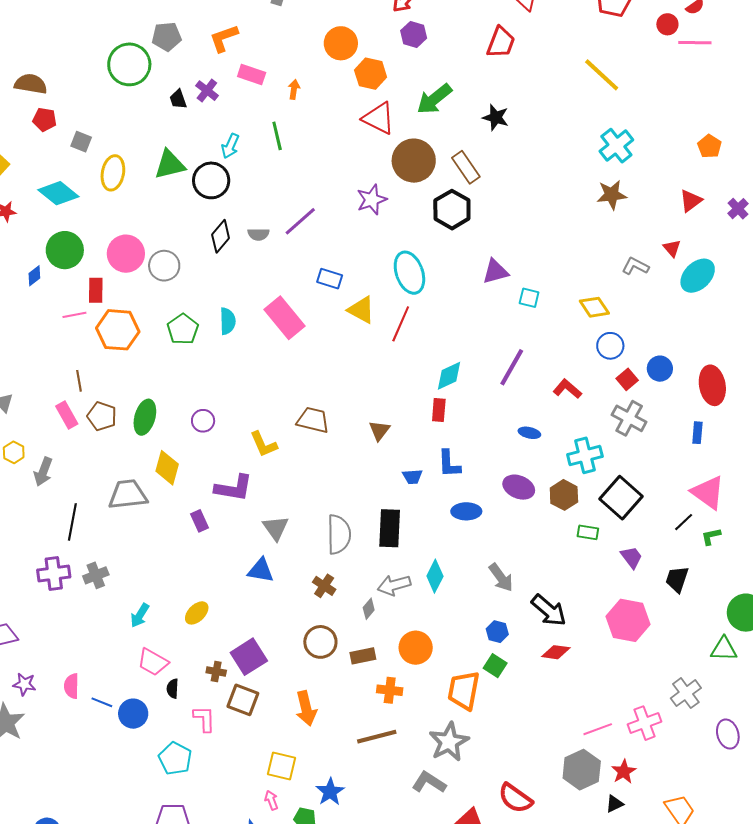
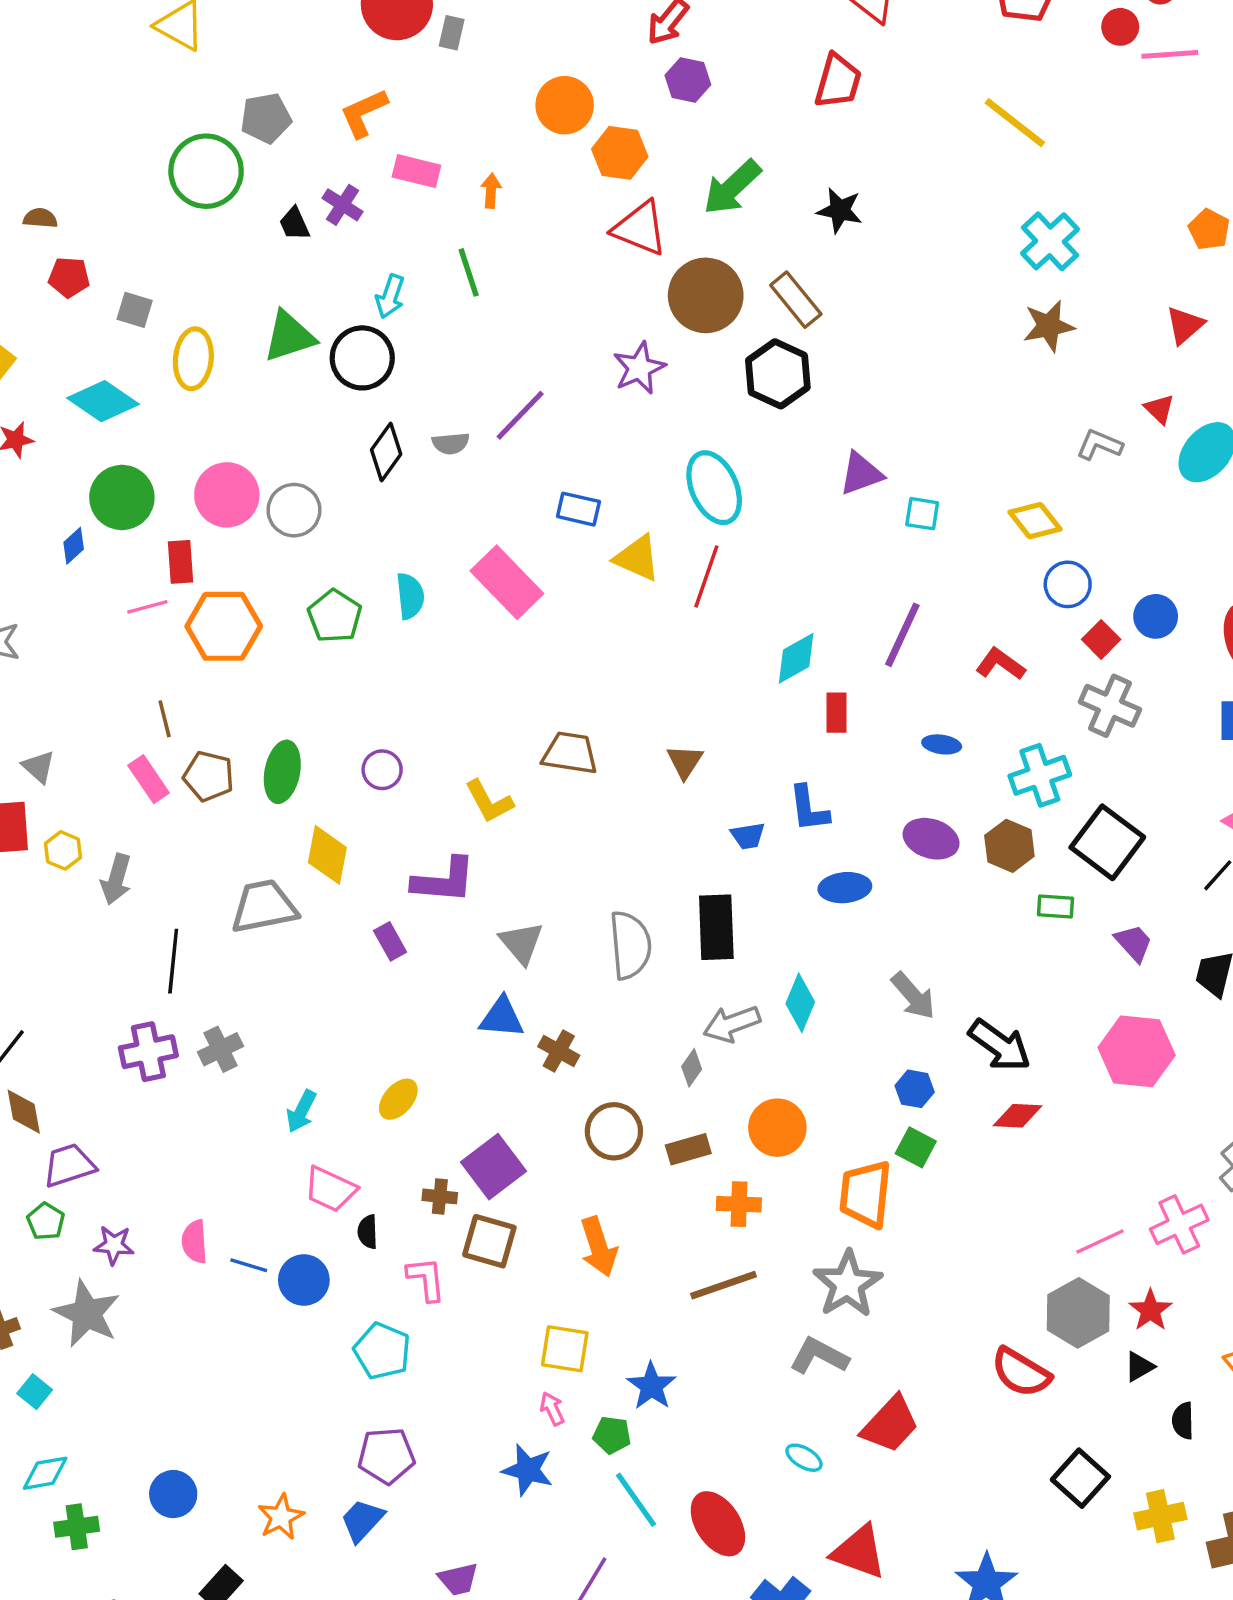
brown semicircle: (31, 84) -> (40, 218), size x0.6
red rectangle: (439, 410) -> (836, 713), moved
brown cross: (324, 586) -> (559, 1051), moved
red semicircle: (515, 798) -> (1021, 1372), moved

